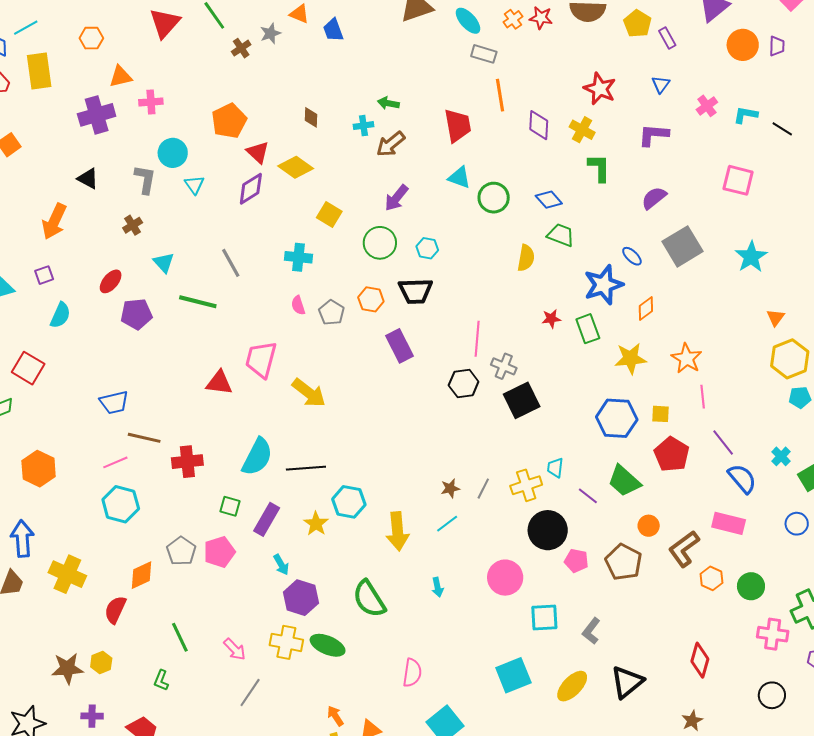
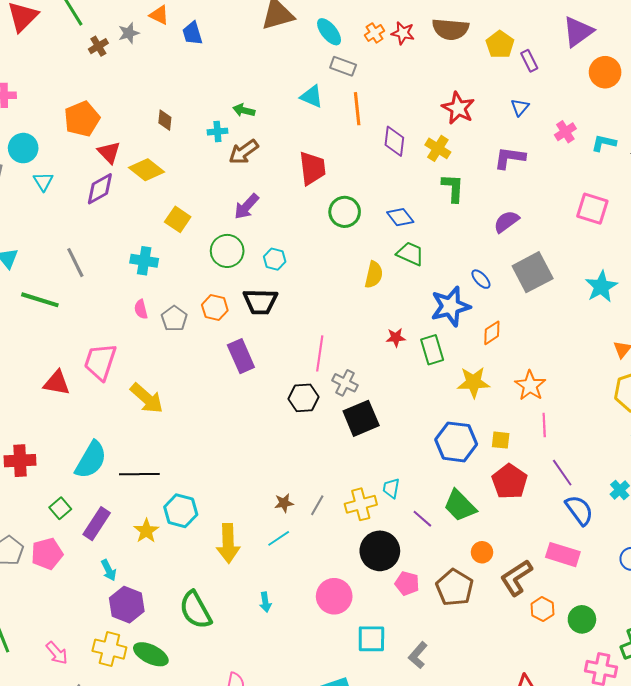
red trapezoid: (458, 125) -> (312, 168), moved
cyan triangle: (459, 177) -> (312, 96), moved
green square: (230, 506) -> (60, 508), turned 30

